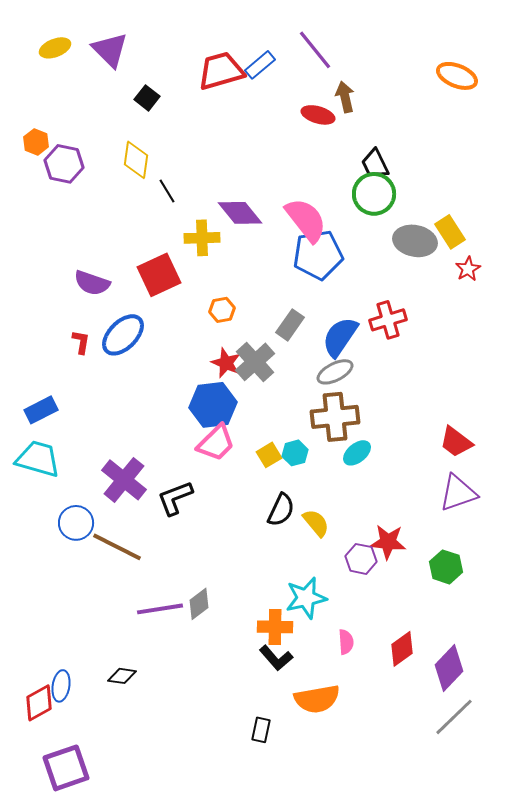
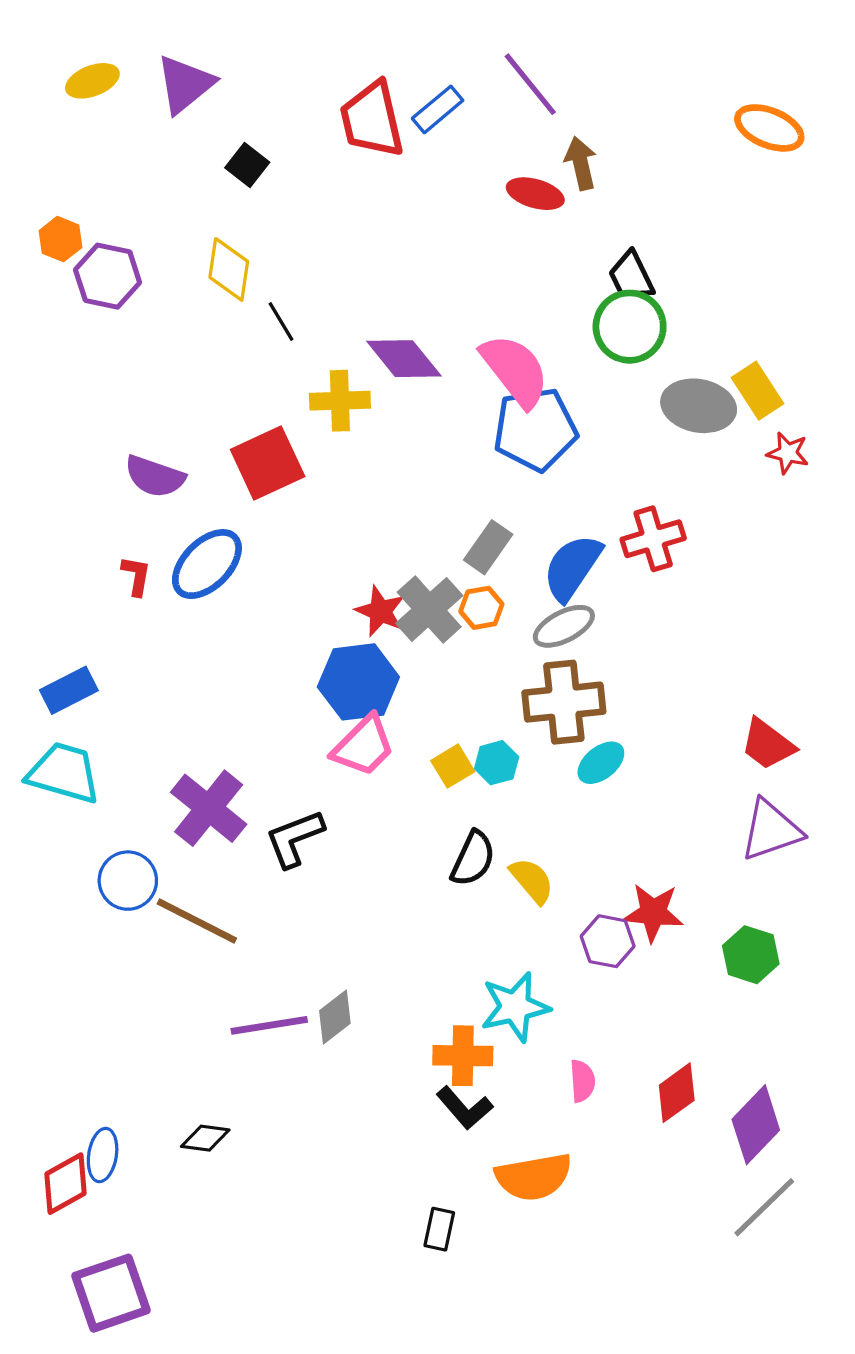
purple triangle: (110, 50) -> (185, 84), turned 36
red trapezoid: (221, 71) -> (372, 120), turned -87
red star: (468, 269) -> (788, 453), turned -30
orange hexagon: (222, 310) -> (481, 608), moved

